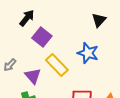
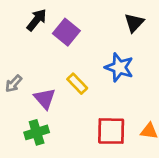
purple square: (42, 37) -> (66, 32), moved
yellow rectangle: (57, 65) -> (77, 84), size x0.7

